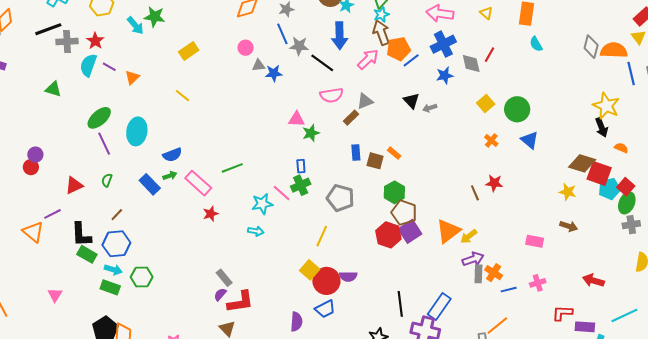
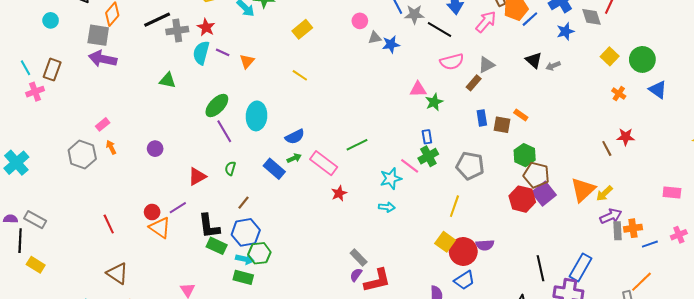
red circle: (31, 167) -> (152, 212), moved
orange cross: (494, 273) -> (633, 228), turned -36
green hexagon: (142, 277) -> (259, 253), moved

